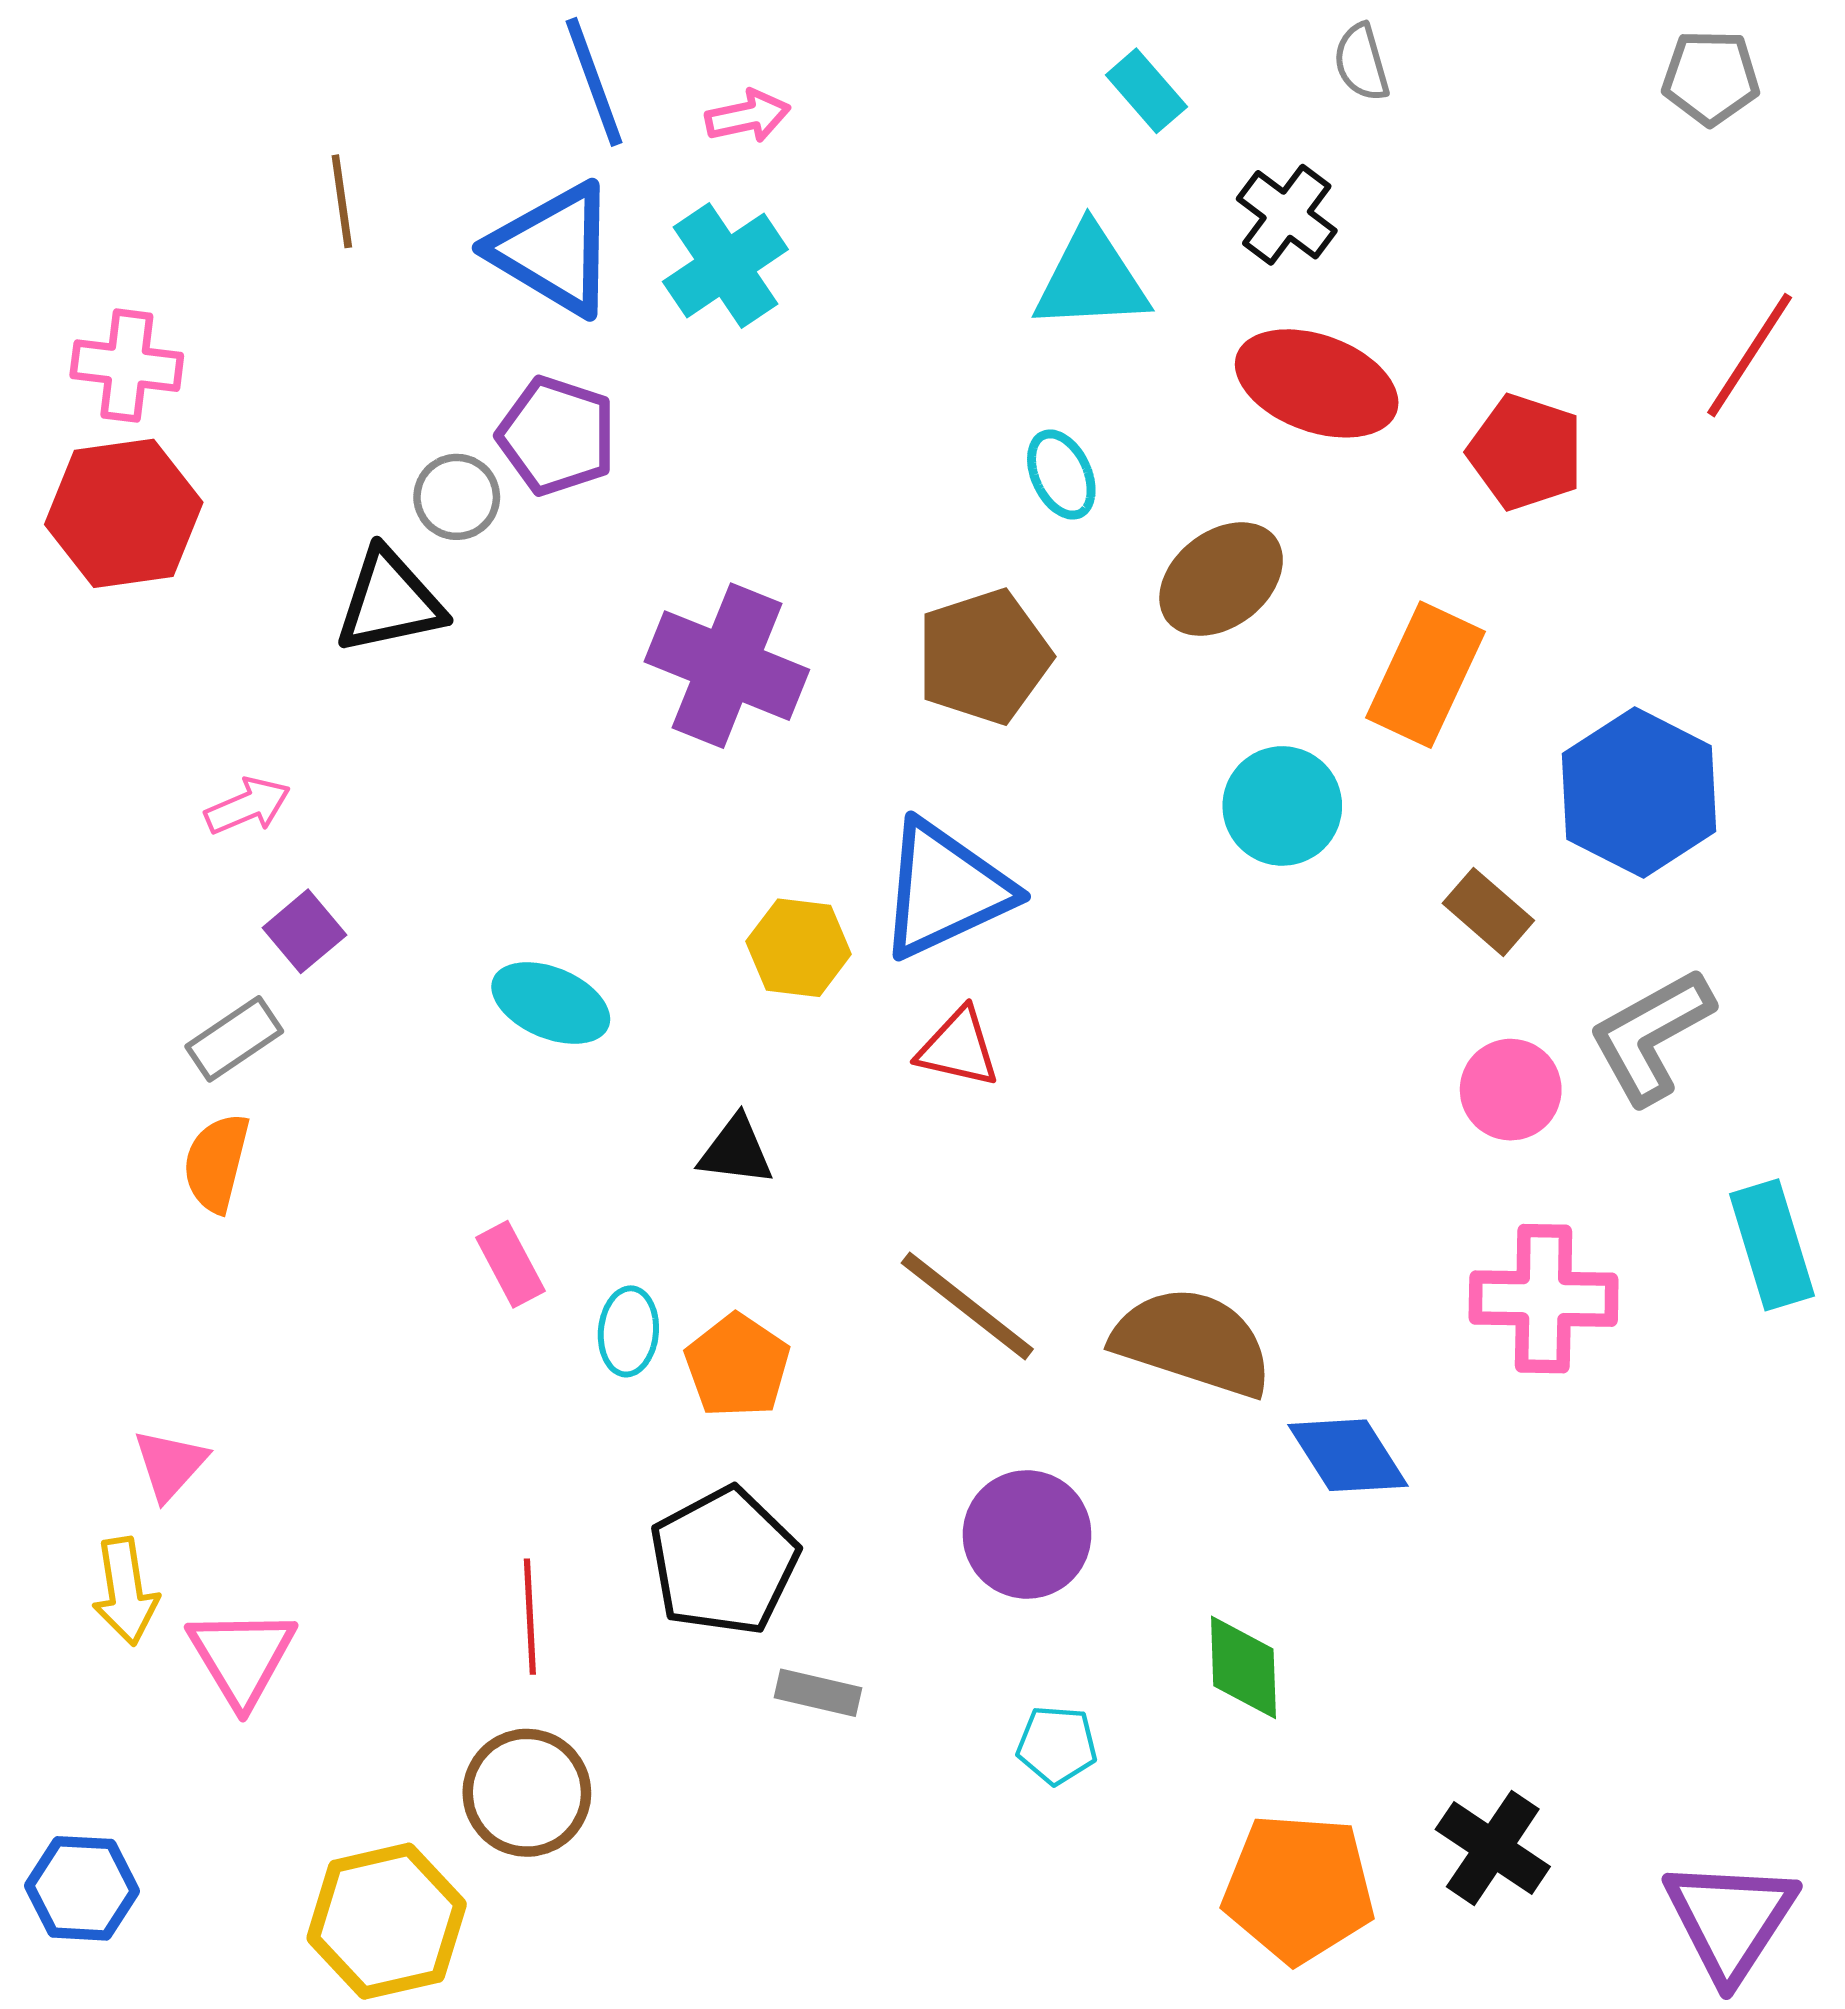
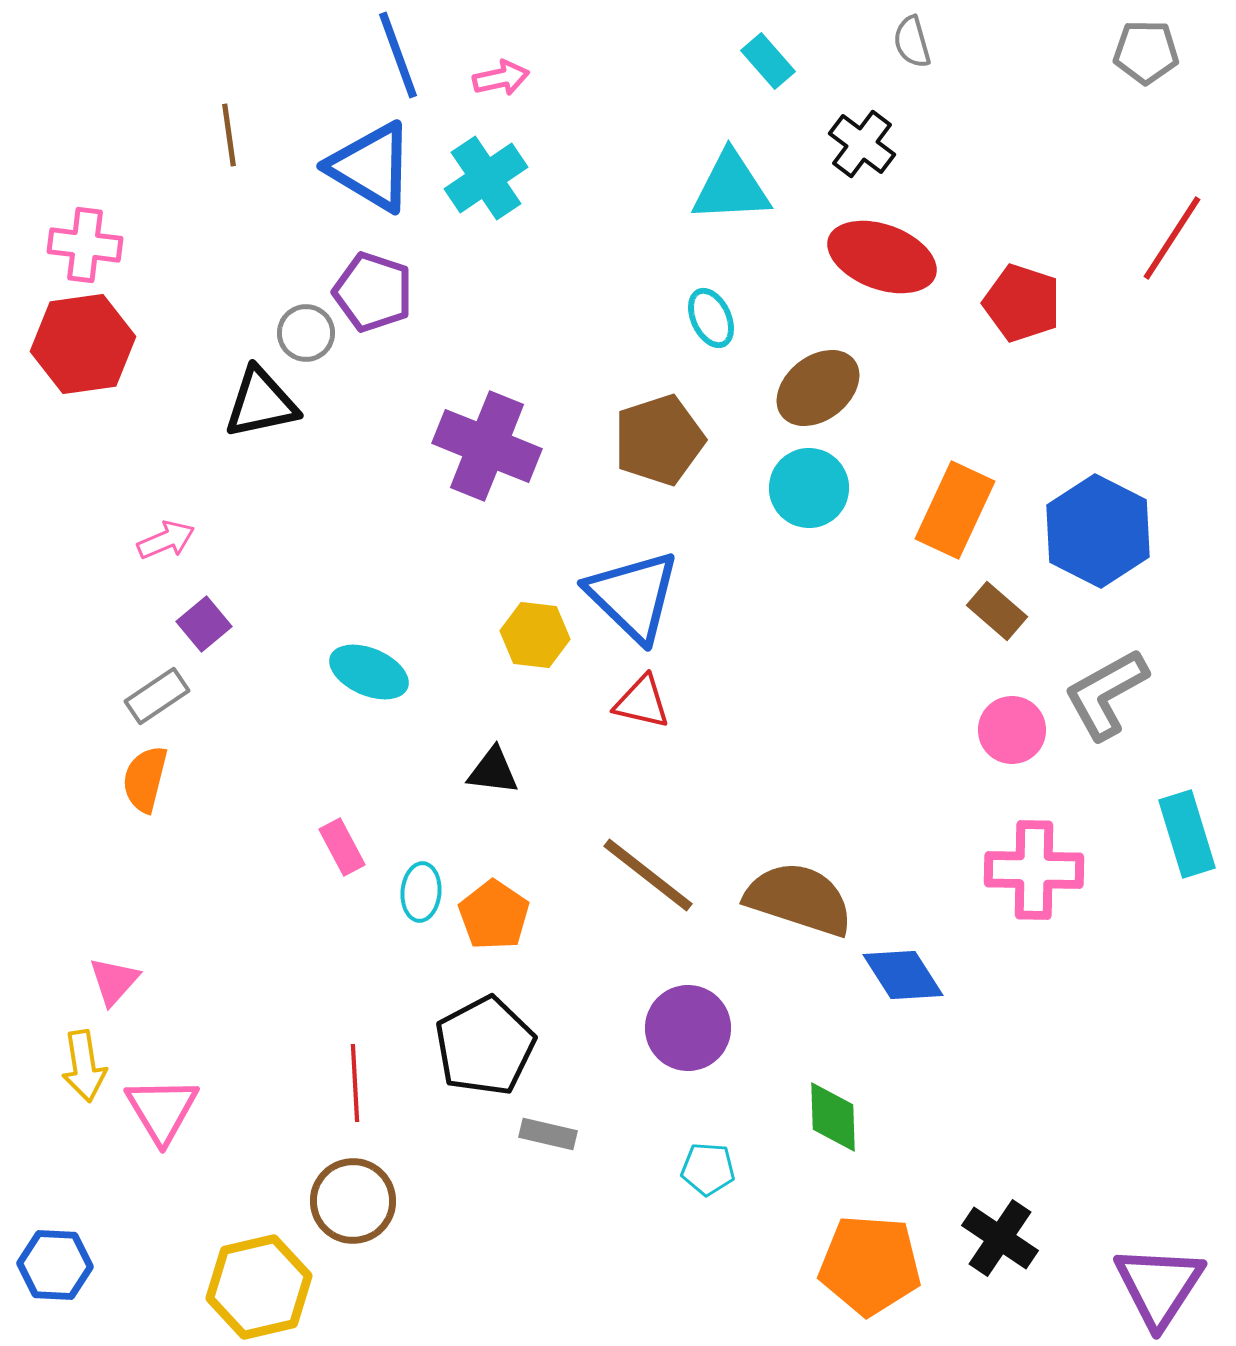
orange rectangle: (1426, 675) -> (955, 510), moved
cyan circle: (1282, 806) -> (809, 488), moved
blue triangle: (945, 890) -> (633, 596), turned -51

